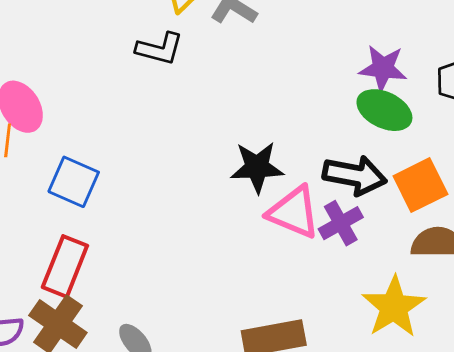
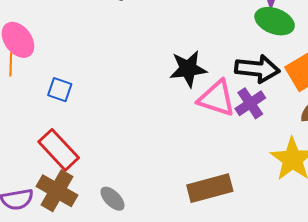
blue square: (74, 182) -> (60, 90), size x0.7
red rectangle: (65, 266) -> (59, 150), turned -60

